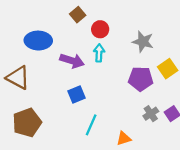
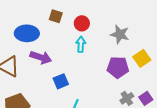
brown square: (78, 15) -> (56, 16), moved, turned -32
purple arrow: (72, 61) -> (41, 57), moved

